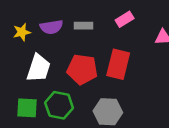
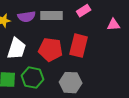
gray rectangle: (83, 26) -> (52, 16), size x1.5

